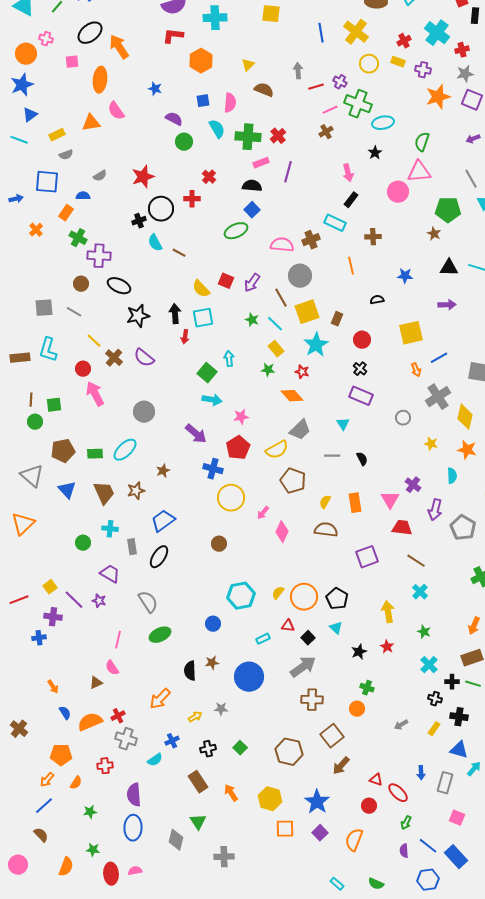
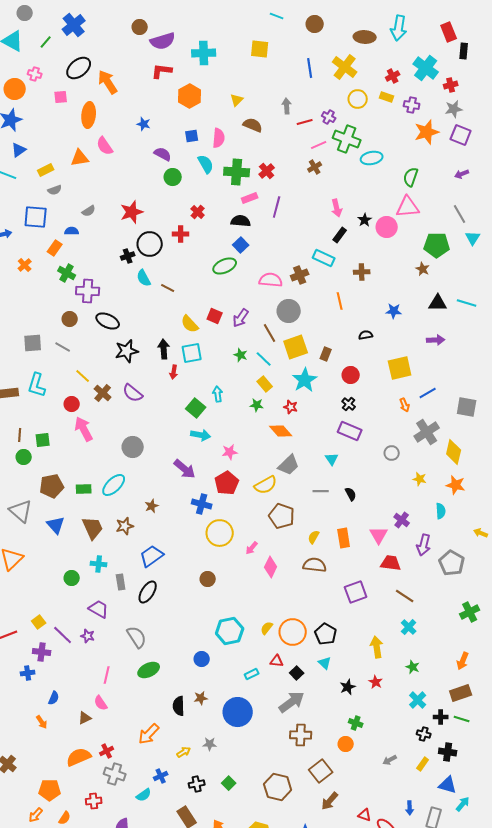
black star: (375, 153) -> (365, 220), moved
blue semicircle: (65, 713) -> (54, 698), moved, turned 56

